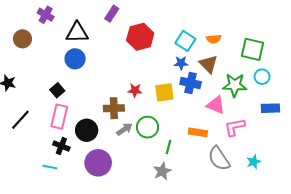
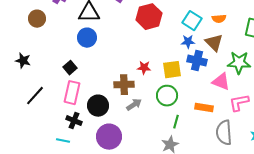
green circle: (148, 127) -> (167, 96), moved
gray semicircle: (219, 159) -> (224, 133), turned 30

